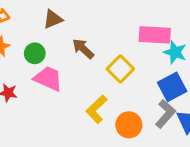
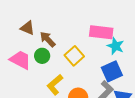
brown triangle: (53, 19) -> (27, 28), moved, turned 42
green circle: (35, 53) -> (42, 56), moved

